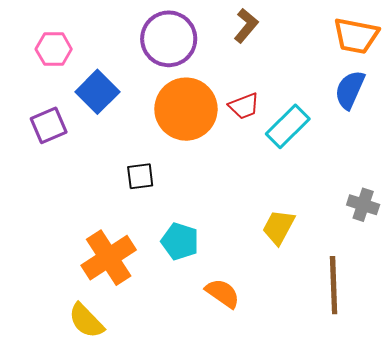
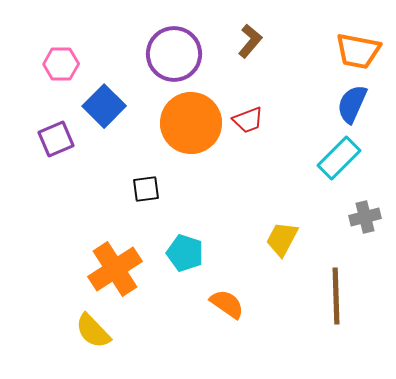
cyan rectangle: (288, 126) -> (339, 158), moved
gray cross: (363, 205) -> (365, 217), turned -32

